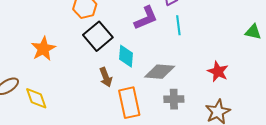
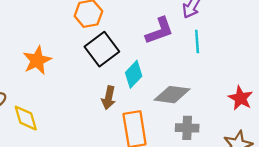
cyan diamond: (126, 56) -> (134, 74), turned 35
brown arrow: (106, 77) -> (109, 98), turned 30

